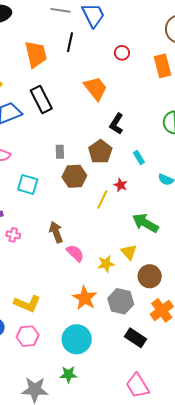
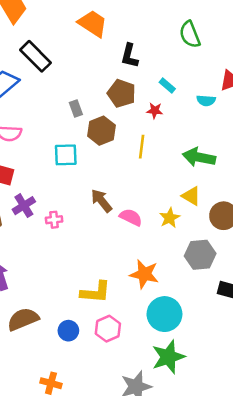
cyan square: (28, 184) -> (66, 155), moved
red star: (121, 185) -> (155, 111), moved
orange star: (85, 298) -> (144, 274), moved
green star: (68, 374) -> (168, 357), size x1.6

